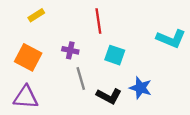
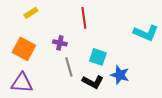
cyan square: (115, 55) -> (98, 57), moved

